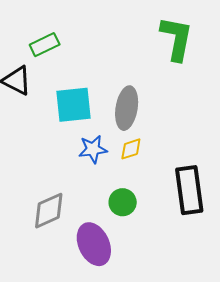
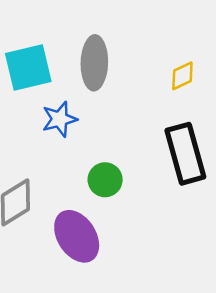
yellow diamond: (131, 149) -> (182, 76), moved

